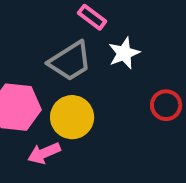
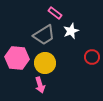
pink arrow: (44, 153) -> (40, 85), moved, turned -84

